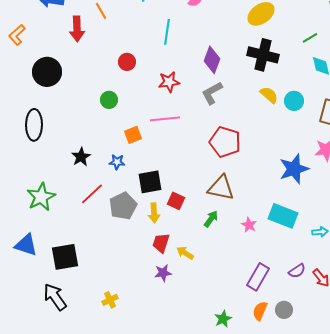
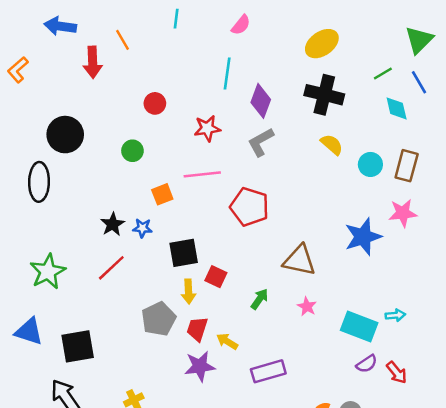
cyan line: (167, 32) -> (227, 74), moved
black circle: (47, 72) -> (65, 135), moved
cyan circle: (294, 101) -> (370, 164), moved
red pentagon: (225, 142) -> (250, 207), moved
black star: (81, 157) -> (113, 224), moved
brown triangle: (221, 188) -> (299, 260), moved
gray pentagon: (123, 206) -> (159, 319), moved
cyan rectangle: (283, 216) -> (359, 326), moved
purple star: (163, 273) -> (200, 366), size x1.4
purple rectangle: (258, 277) -> (268, 371), moved, turned 44

